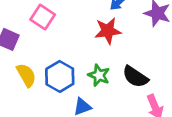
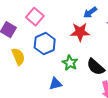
blue hexagon: (60, 76) -> (45, 44), moved

